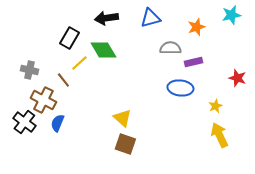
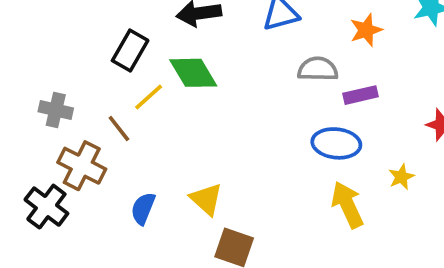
yellow triangle: (122, 118) -> (206, 199), moved
blue semicircle: (57, 123) -> (143, 208), moved
yellow arrow: (219, 135) -> (347, 205), moved

